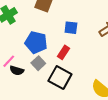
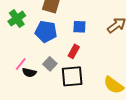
blue pentagon: (36, 42) -> (46, 32), moved
black square: (60, 77) -> (72, 76), turned -30

